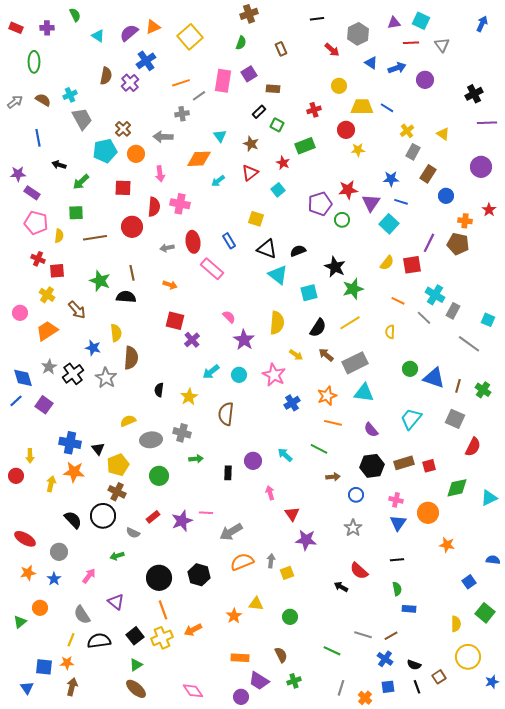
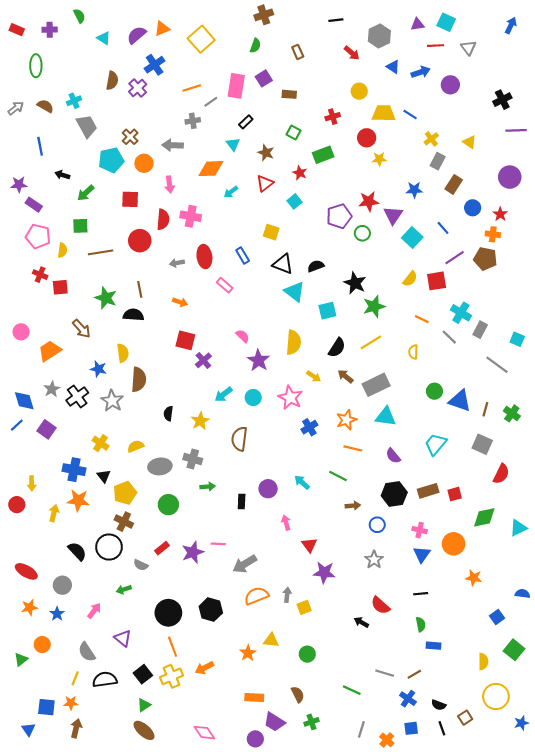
black rectangle: (259, 112) -> (246, 122), moved
blue line: (401, 202) -> (443, 228), moved, turned 32
red star: (489, 210) -> (500, 214), moved
purple line: (429, 243) -> (455, 258), turned 30
pink rectangle: (212, 269) -> (225, 285), size x0.7
yellow cross: (47, 295) -> (101, 443), moved

